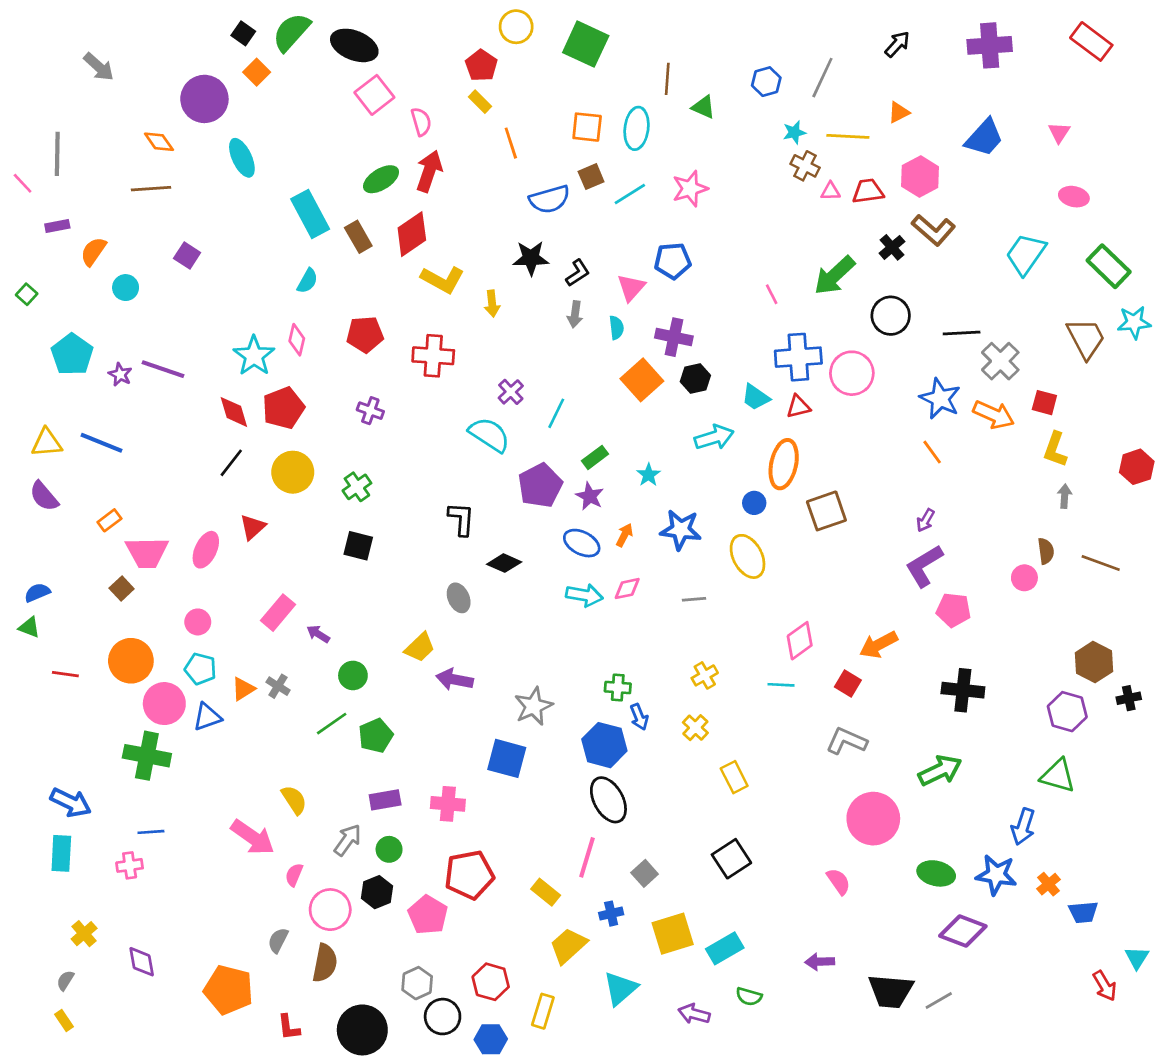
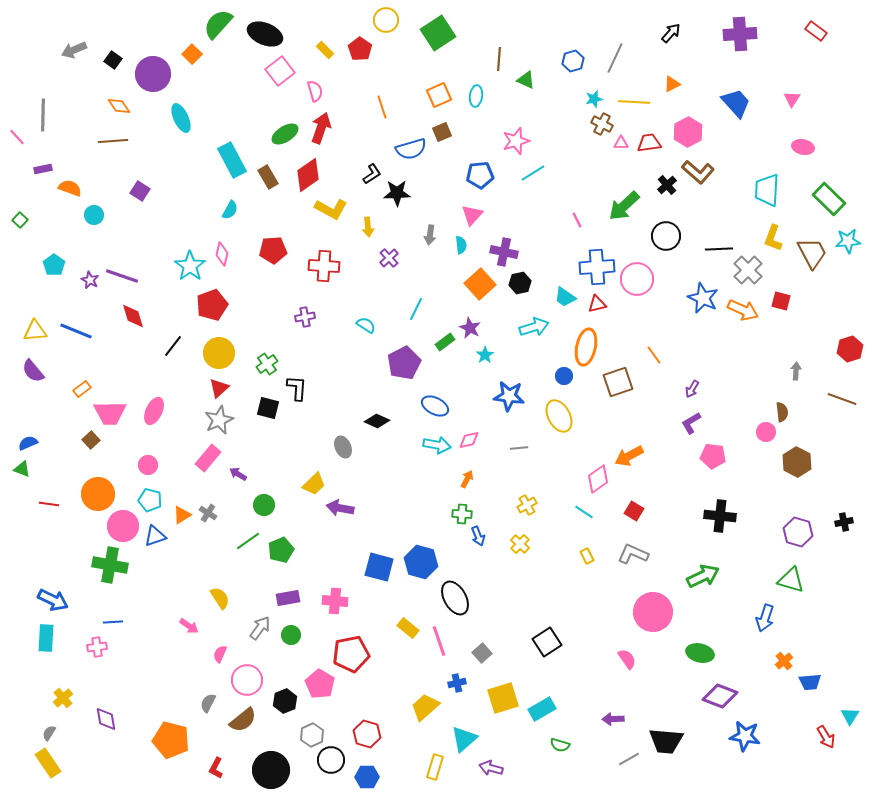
black square: (243, 33) -> (113, 60), moved
red rectangle: (1091, 41) -> (816, 31), size x0.7
green square: (586, 44) -> (438, 33), turned 32
gray arrow: (99, 67) -> (74, 50), turned 115
yellow rectangle: (480, 102) -> (325, 50), moved
orange square: (587, 127) -> (439, 95), turned -30
cyan ellipse: (637, 128) -> (476, 96), size x0.7
blue trapezoid: (984, 138) -> (736, 103), turned -84
cyan line: (630, 194) -> (533, 173), moved
orange semicircle: (93, 251) -> (70, 188), turned 75
cyan trapezoid: (1026, 254) -> (767, 190), turned -32
blue pentagon: (673, 261) -> (480, 175), moved
black L-shape: (578, 273) -> (372, 174), moved
cyan pentagon: (72, 354) -> (54, 265), size x0.7
purple cross: (511, 392) -> (389, 258), moved
purple cross: (370, 411) -> (305, 317), moved, turned -30
red diamond: (234, 412) -> (133, 316), moved
cyan semicircle: (489, 435) -> (366, 325), size x0.6
yellow L-shape: (1055, 449) -> (773, 238), moved
orange line: (932, 452) -> (654, 355), moved
purple star: (590, 496) -> (470, 328), moved
black L-shape: (461, 519) -> (297, 388), moved
red triangle: (253, 527) -> (219, 388), moved
orange arrow: (624, 535) -> (467, 479), moved
brown line: (1101, 563) -> (842, 399), moved
purple L-shape: (924, 566) -> (691, 423), size x0.7
orange arrow: (879, 645) -> (629, 456), moved
brown hexagon: (1094, 662) -> (797, 462), moved
cyan line: (781, 685) -> (584, 512), turned 30
gray star: (534, 706) -> (219, 420), moved
blue hexagon: (604, 745) -> (421, 562), moved
yellow rectangle: (734, 777) -> (587, 556), moved, size x0.7
pink arrow: (253, 837) -> (189, 626), size x0.6
pink line: (587, 857) -> (439, 641), turned -36
blue star: (996, 875) -> (745, 736), moved
black hexagon: (377, 892) -> (285, 701), moved
yellow rectangle: (546, 892) -> (408, 628), moved
brown semicircle: (325, 963) -> (243, 720), turned 40
gray line: (939, 1000) -> (629, 759), moved
yellow rectangle: (543, 1011) -> (435, 767), moved
purple arrow: (694, 1014) -> (491, 768), moved
yellow rectangle: (64, 1021) -> (48, 763), size x1.8
red L-shape: (289, 1027) -> (216, 768), turned 35

